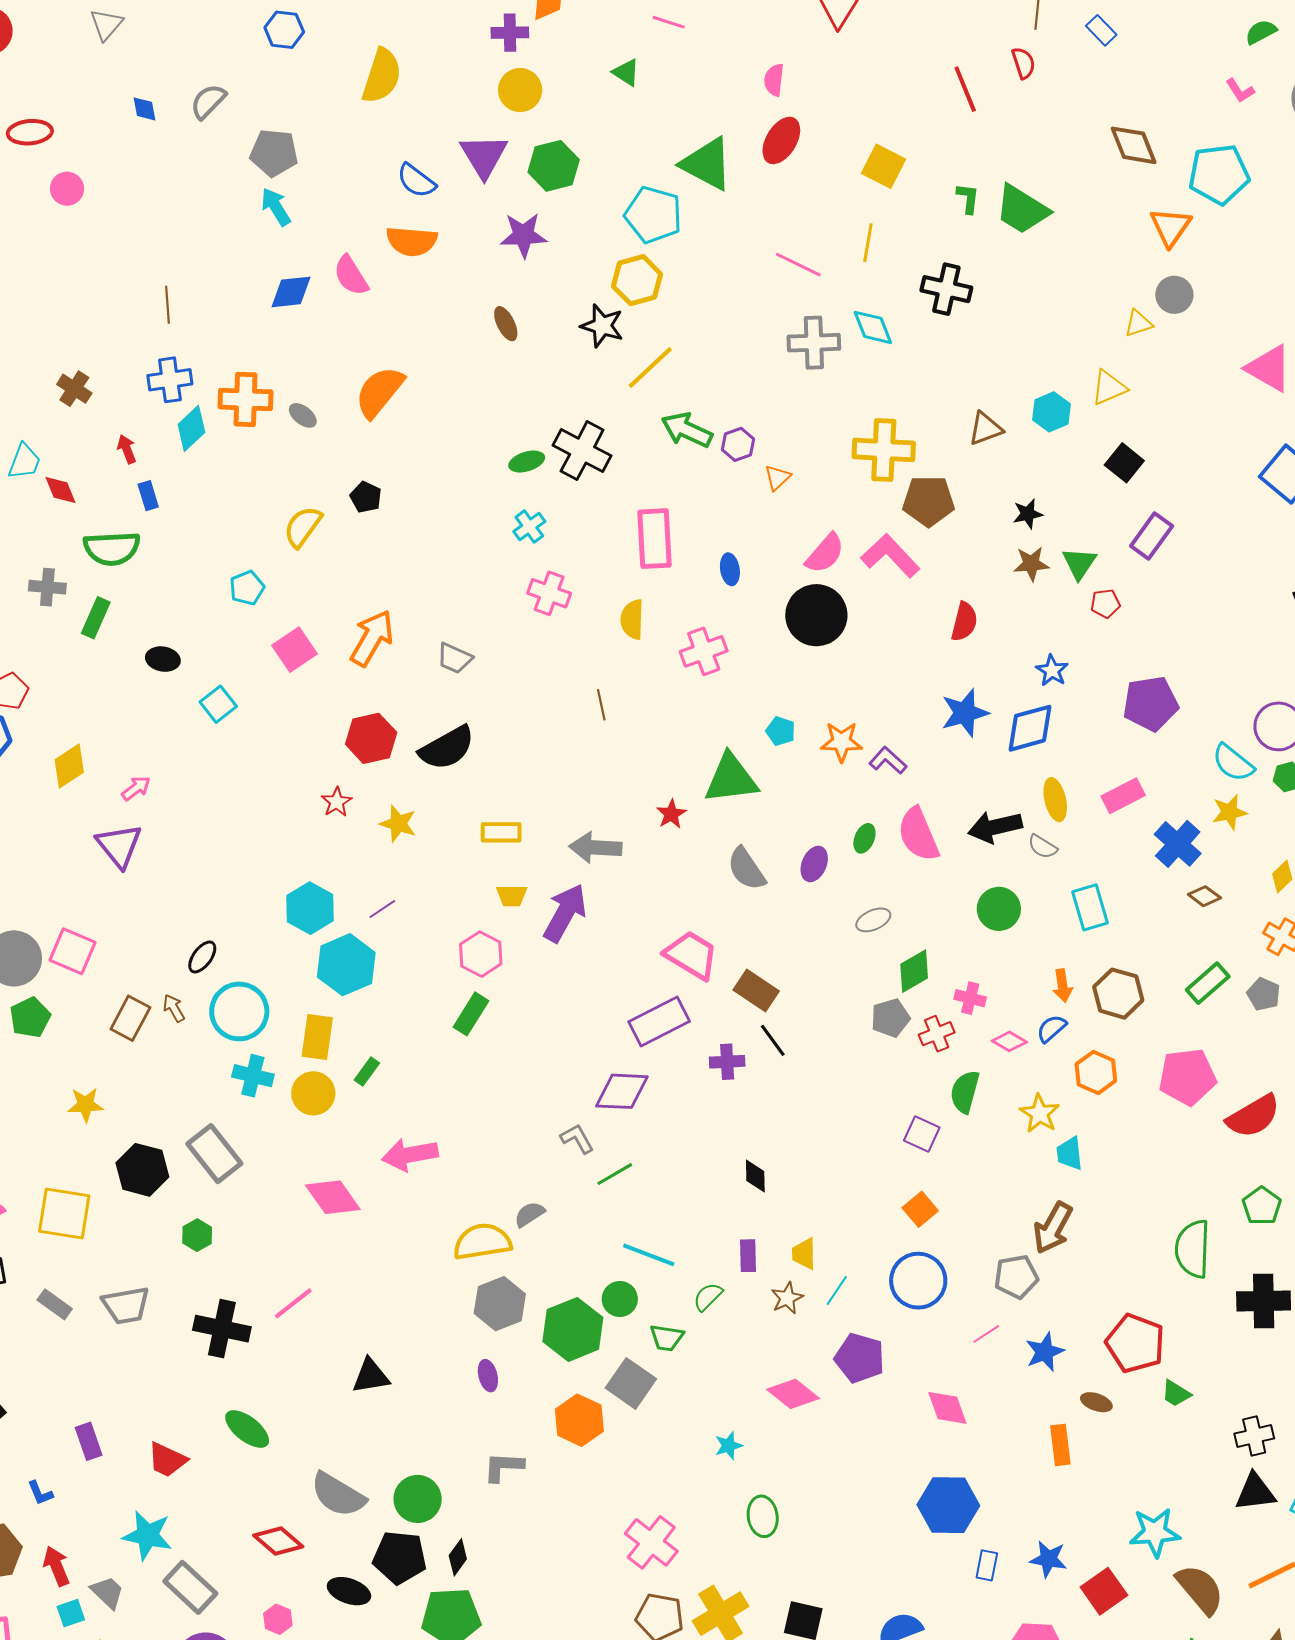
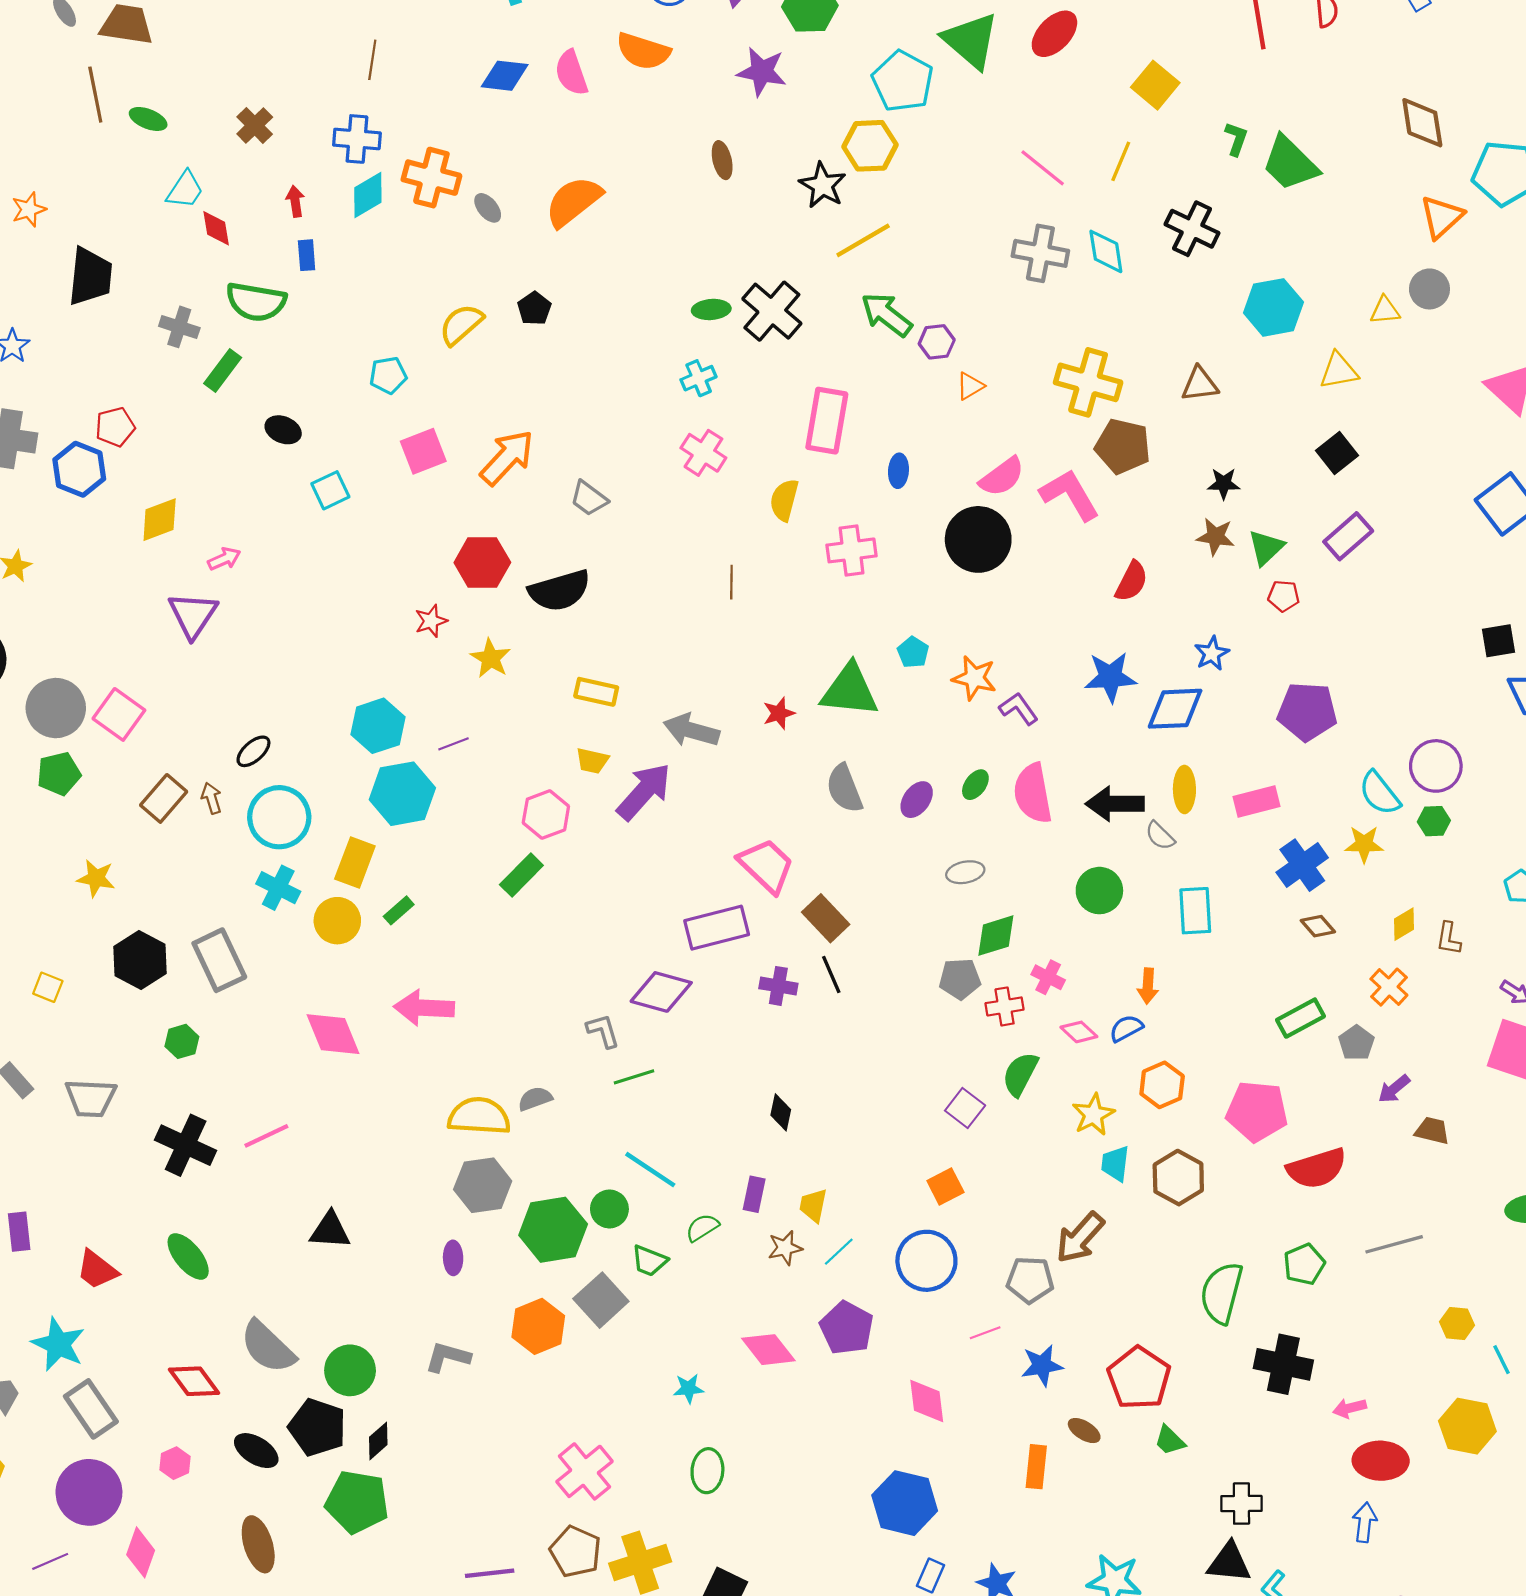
cyan hexagon: (1051, 412) -> (1273, 307), moved, size x1.4
brown hexagon: (1118, 994) -> (1178, 1178), moved
yellow square: (64, 1214) -> (48, 987), size x0.5

